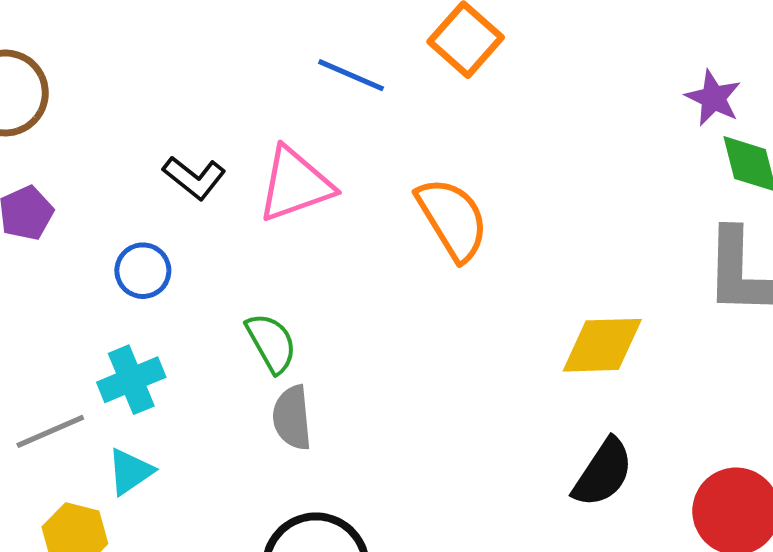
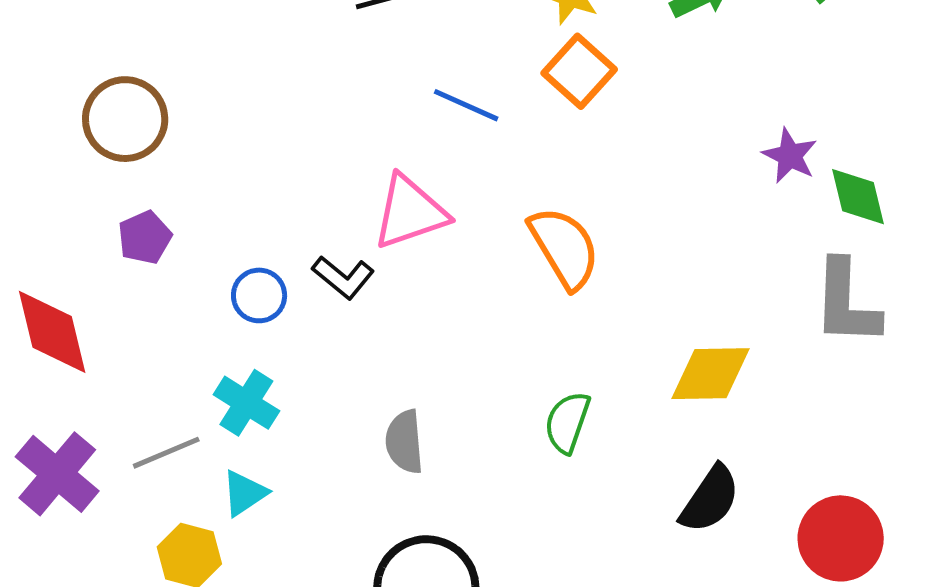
purple star: (713, 98) -> (790, 156), moved
black L-shape: (194, 178) -> (343, 277), moved
green semicircle: (271, 343) -> (567, 422), moved, turned -132
cyan cross: (131, 380) -> (246, 403), turned -36

